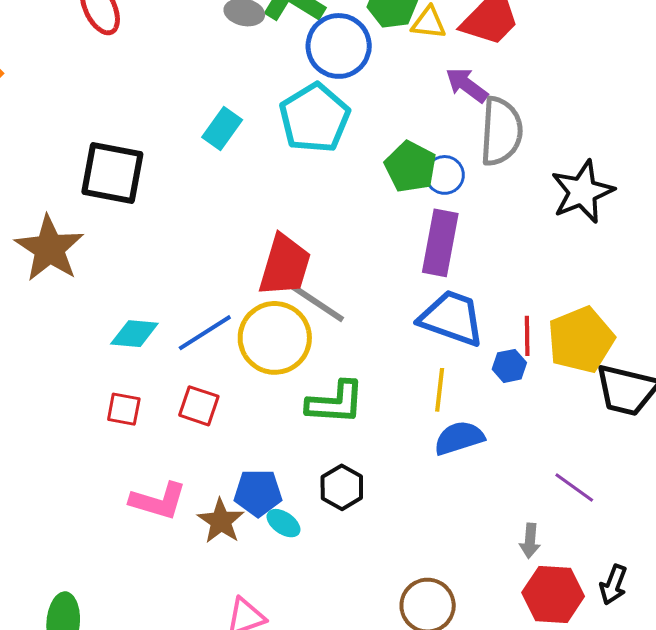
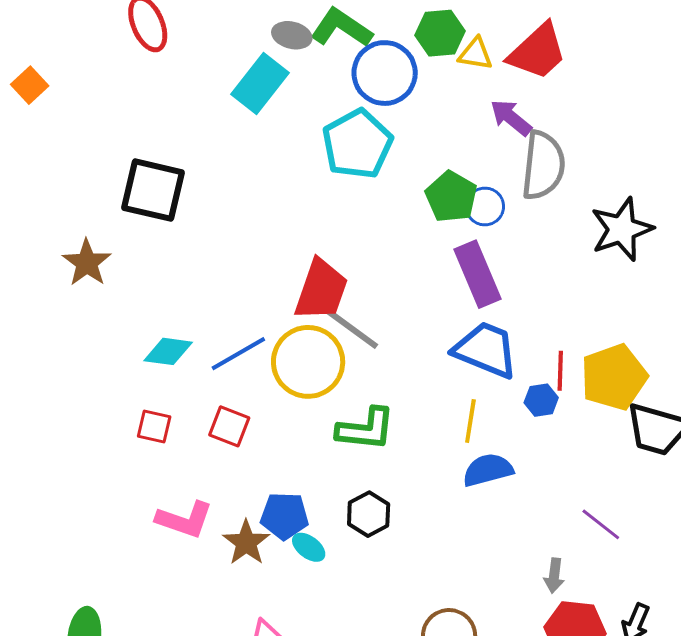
cyan rectangle: (222, 128) -> (260, 84), moved, size x1.4
purple rectangle: (440, 243) -> (477, 274), turned -36
brown star: (49, 248) -> (87, 263), size x0.7

